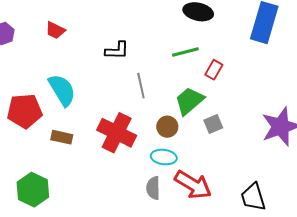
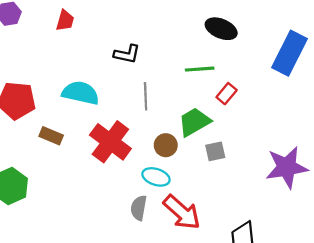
red trapezoid: (55, 30) -> (65, 20), turned -110
cyan semicircle: (62, 90) -> (81, 93), moved, turned -56

